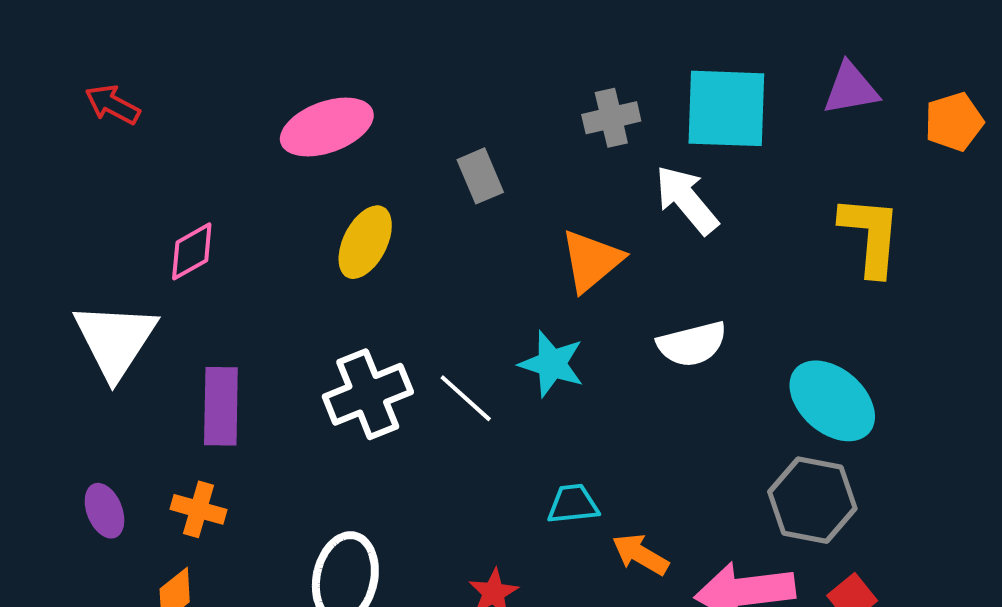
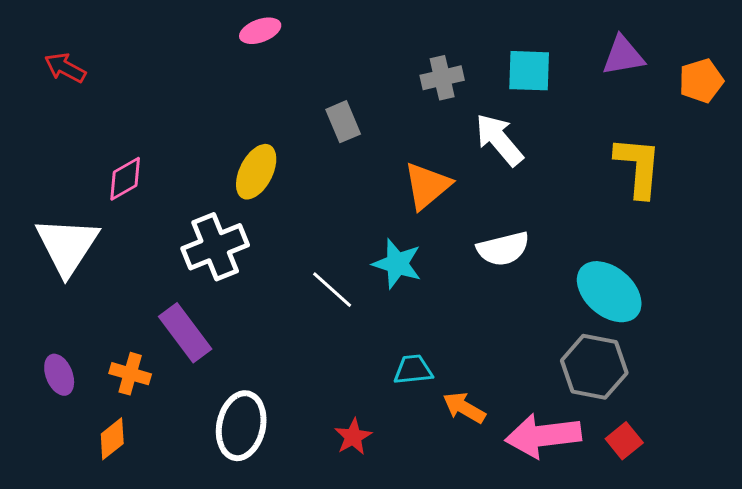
cyan square: (726, 108) -> (529, 71), size x0.7
pink ellipse: (327, 127) -> (260, 31), moved, size x0.6
white cross: (368, 394) -> (215, 247), moved
purple rectangle: (221, 406) -> (185, 333), moved, turned -38

